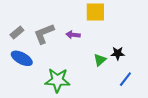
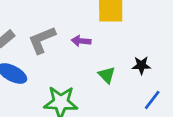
green triangle: (100, 60) -> (107, 75), moved, turned -32

